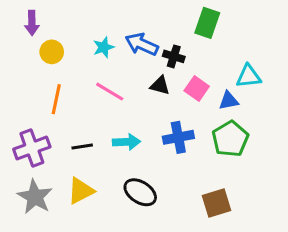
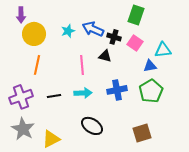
yellow circle: (52, 52) -> (34, 34), size x1.5
pink square: (197, 89) -> (135, 43), moved
pink line: (110, 92) -> (82, 65), moved, turned 54
yellow triangle: (81, 191) -> (51, 139), moved

